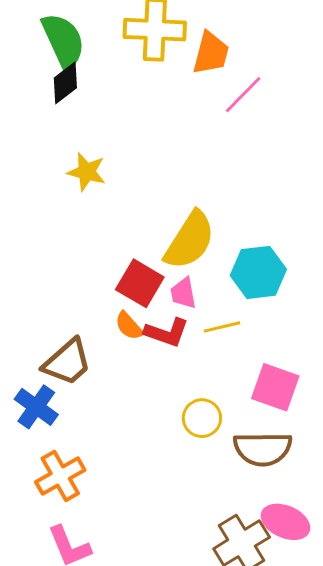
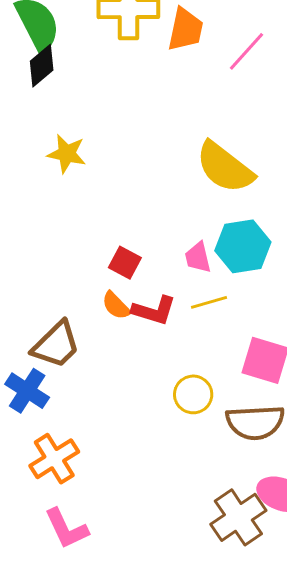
pink line: (243, 95) -> (247, 51), moved
yellow semicircle: (190, 240) -> (225, 167), moved, turned 98
red square: (140, 283) -> (125, 263), size x0.7
pink trapezoid: (183, 293) -> (198, 257), moved

